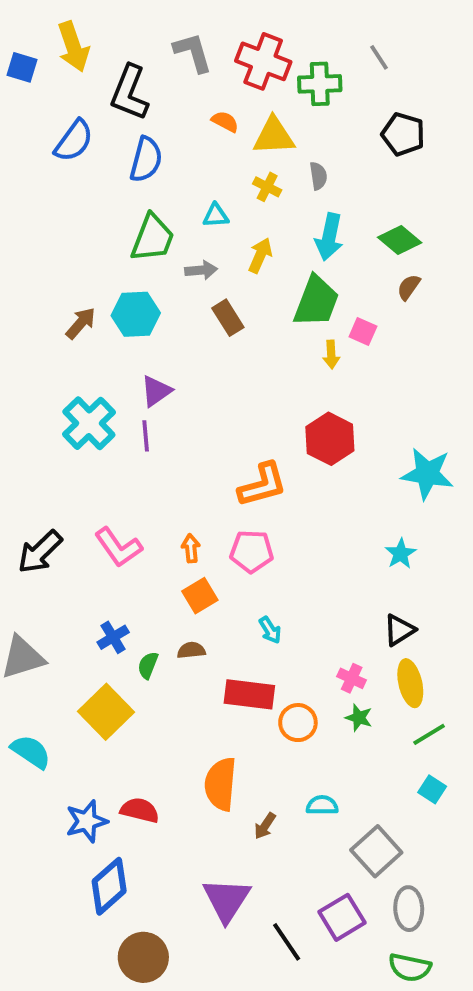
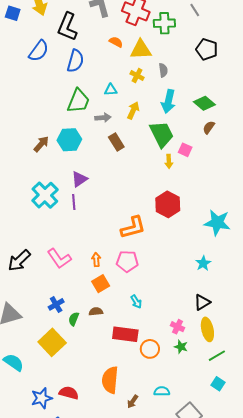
green trapezoid: (316, 301) -> (162, 134), turned -48

